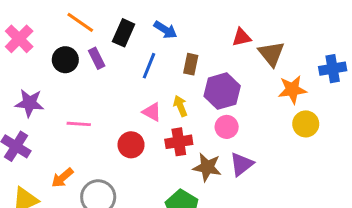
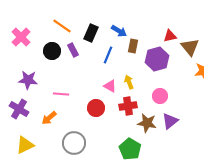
brown rectangle: (191, 64) -> (133, 46), moved
purple hexagon: (222, 91) -> (157, 59), moved
orange arrow: (62, 178) -> (49, 118), moved

